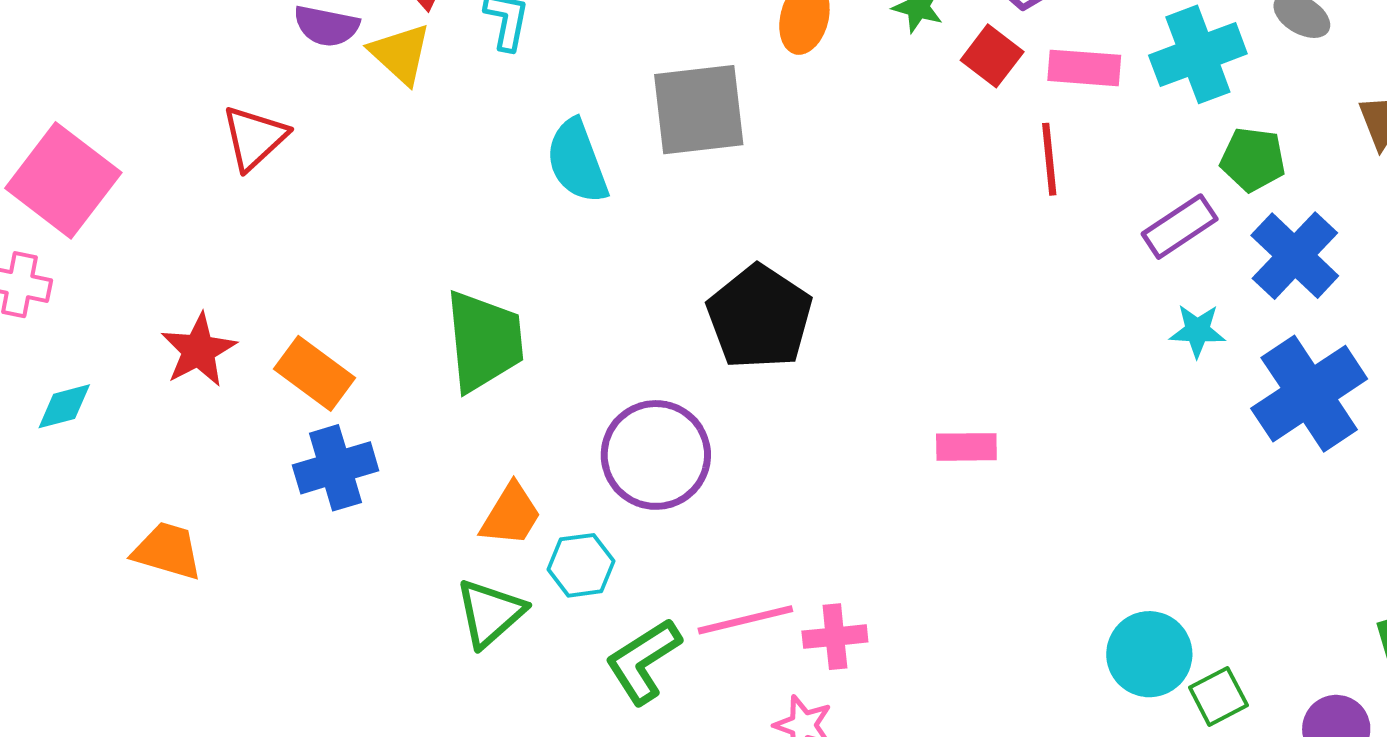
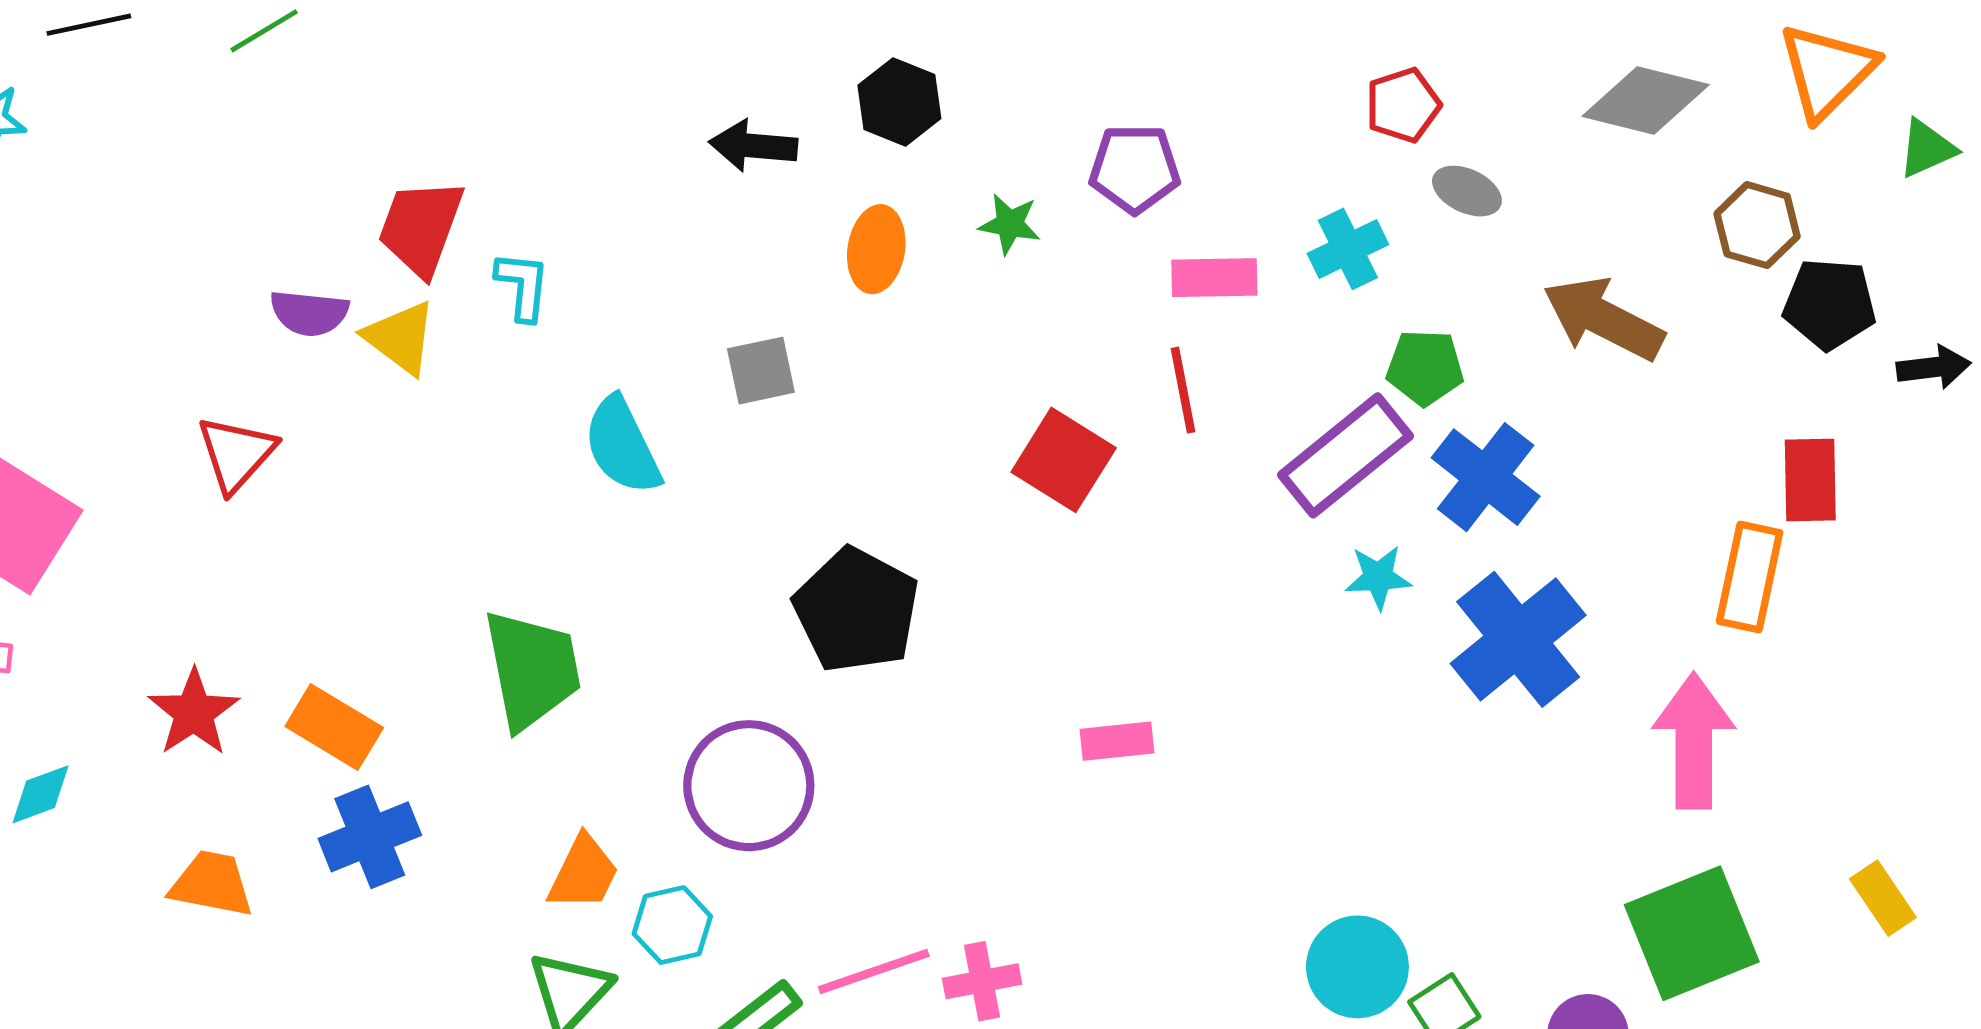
cyan cross: (1198, 54) -> (1348, 249), size x0.7
red square: (992, 56) -> (1064, 460), moved, size x1.4
gray square: (699, 110) -> (761, 371), size x0.6
purple rectangle: (1180, 227) -> (1345, 455), size x1.5
orange trapezoid: (167, 551) -> (212, 884), moved

